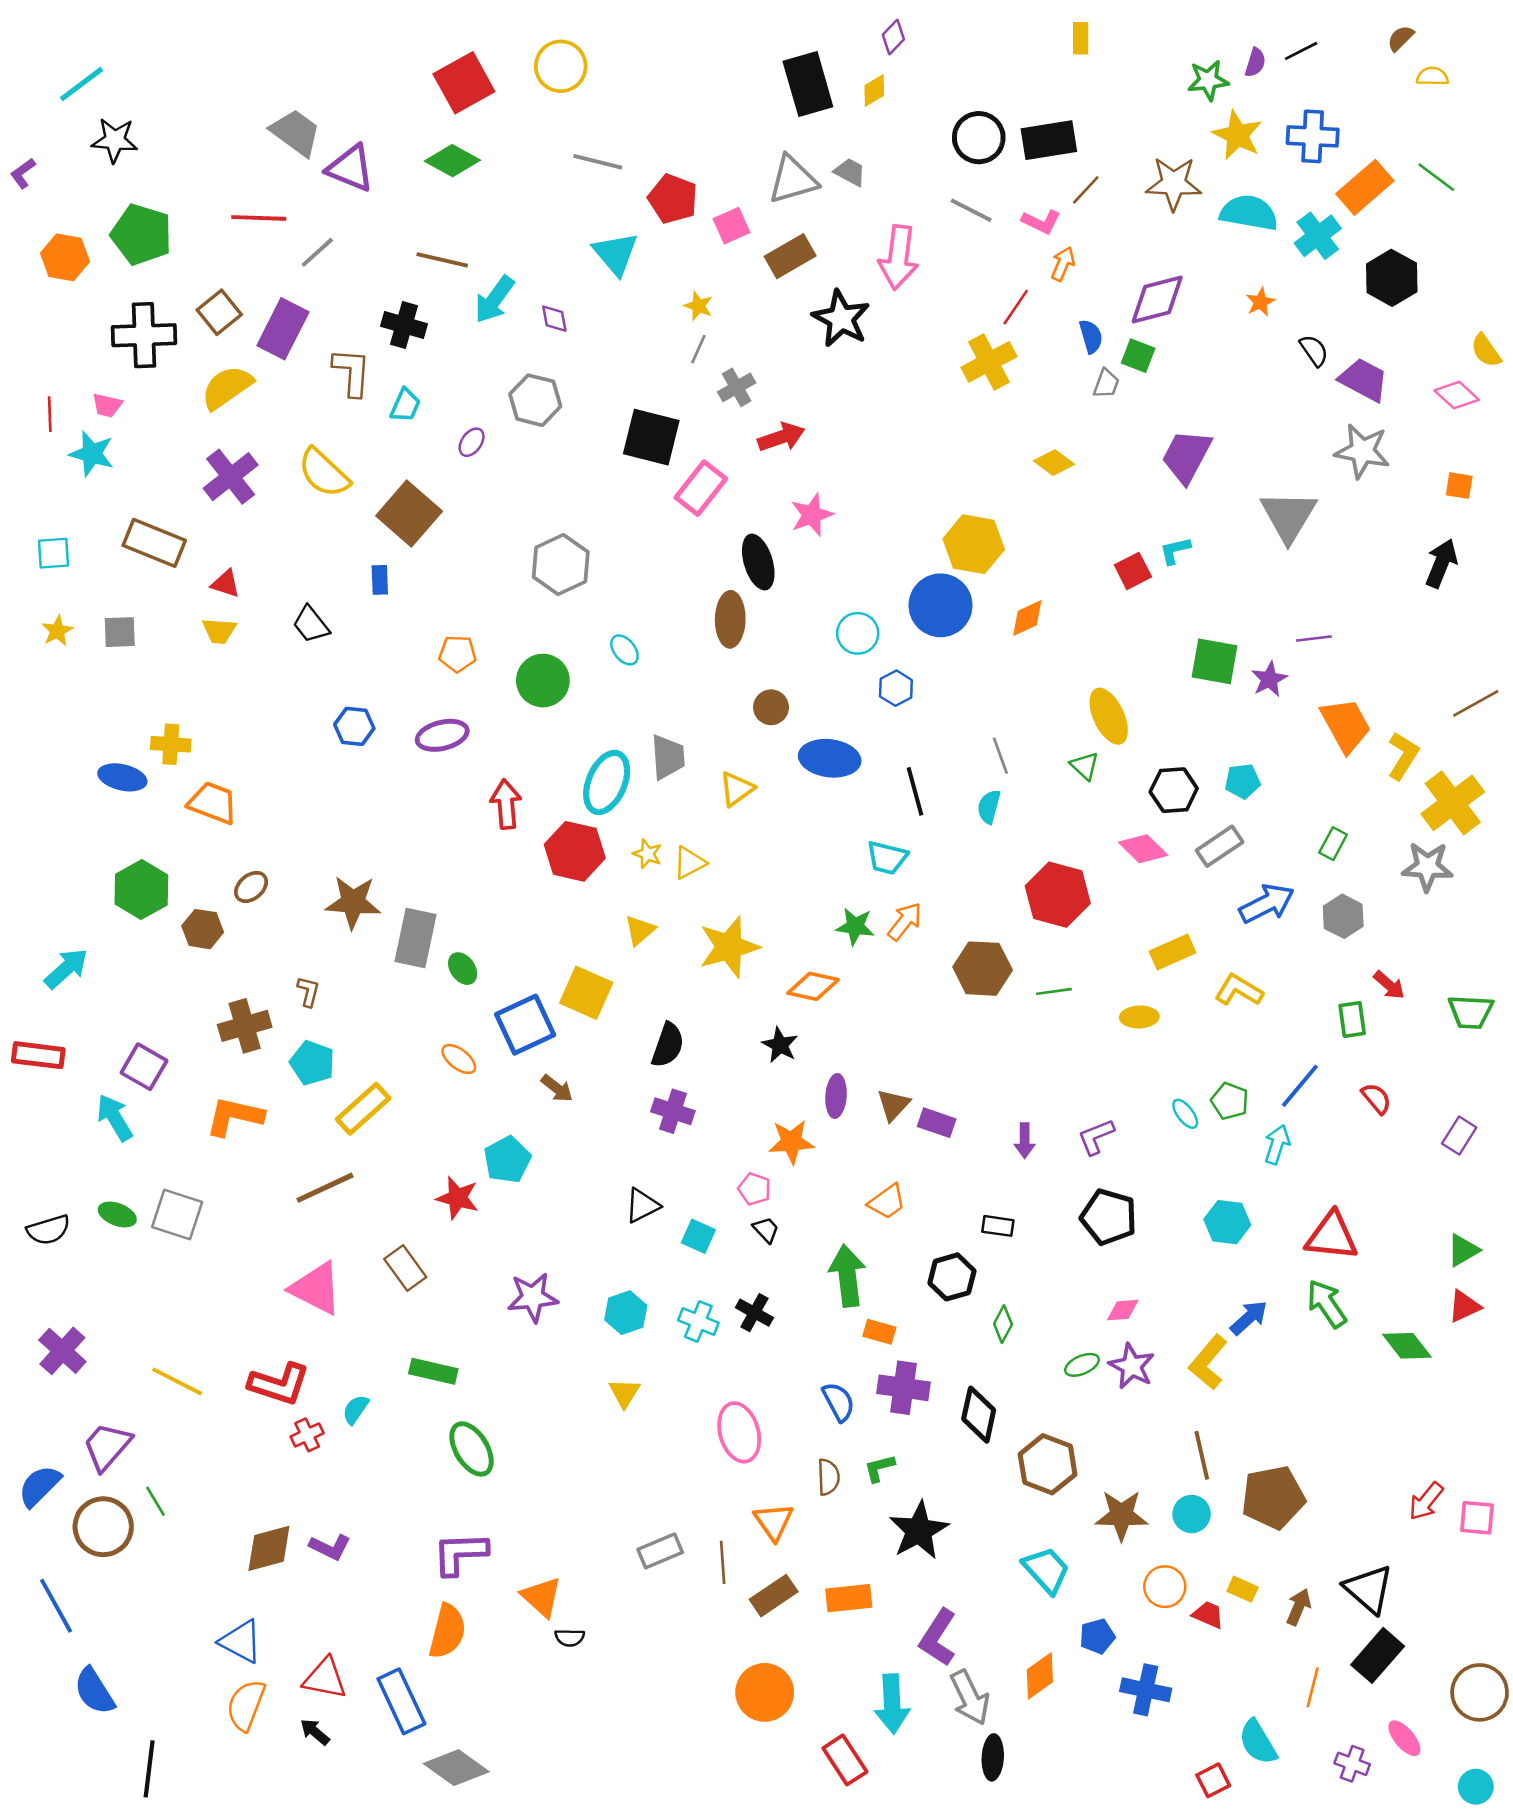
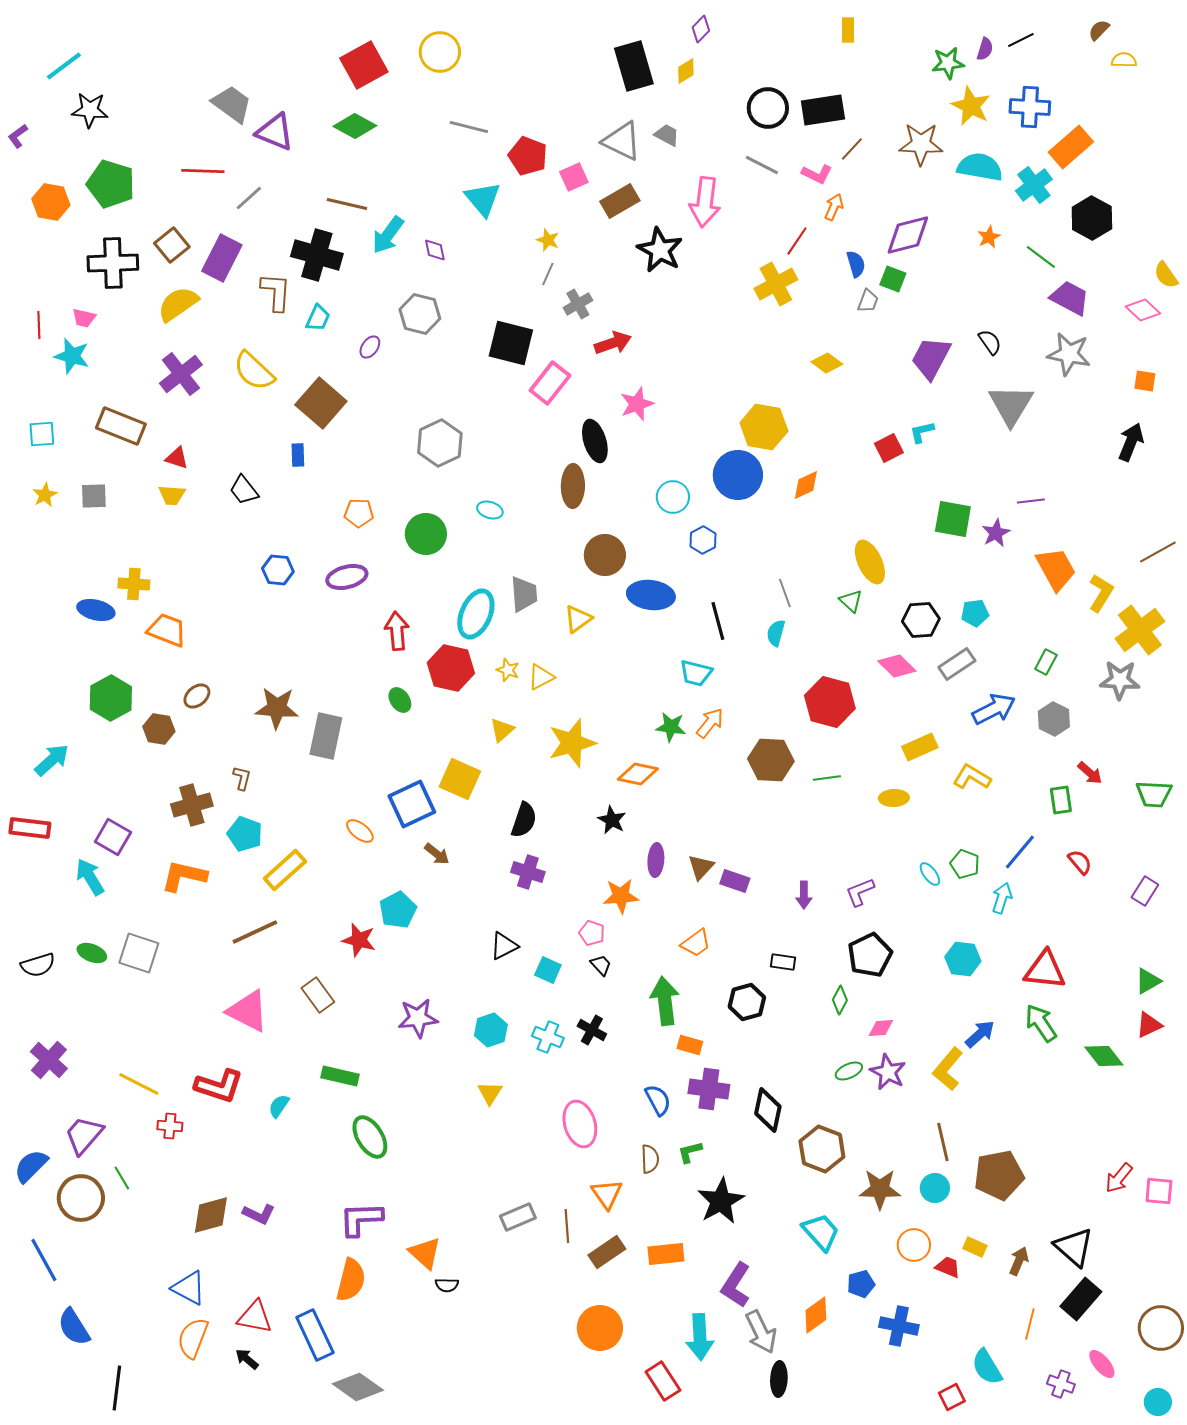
green line: (1436, 177) -> (1041, 257), moved
gray triangle: (793, 180) -> (622, 141), turned 42
black cross: (404, 325) -> (317, 255), size x1.4
black semicircle: (1314, 350) -> (990, 342), moved
cyan ellipse: (624, 650) -> (490, 510), turned -35
brown circle: (771, 707) -> (605, 555), size x1.5
green ellipse: (463, 969) -> (400, 700), moved
black pentagon: (1109, 1217) -> (870, 955), turned 30
green diamond: (1003, 1324) -> (840, 1000), moved
red cross: (307, 1435) -> (170, 1126), moved, turned 30

